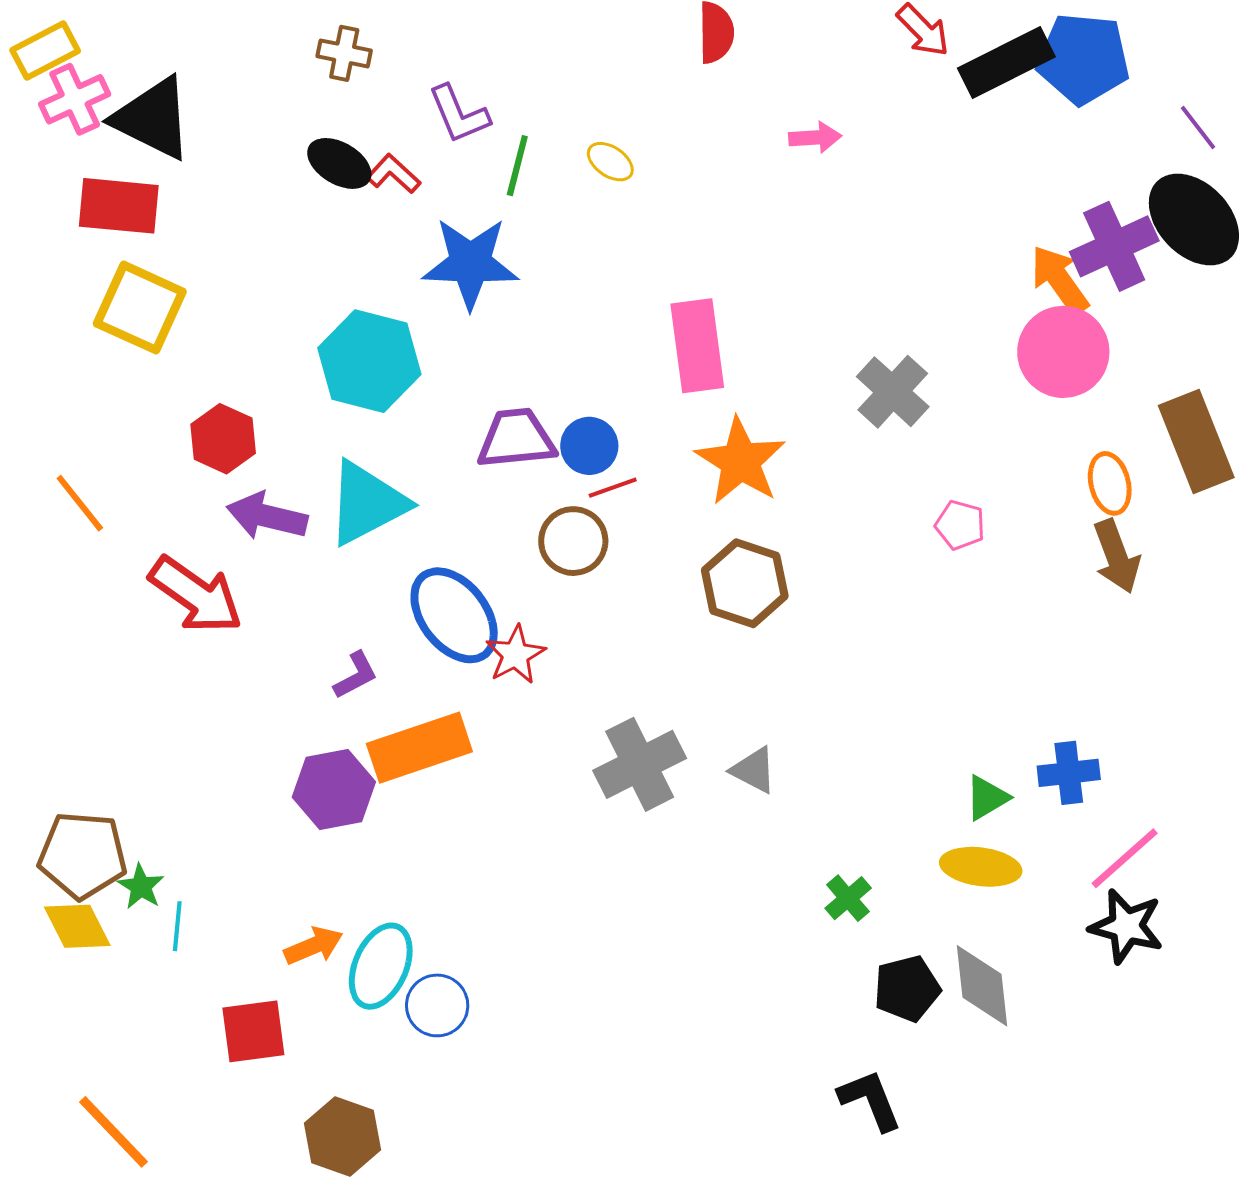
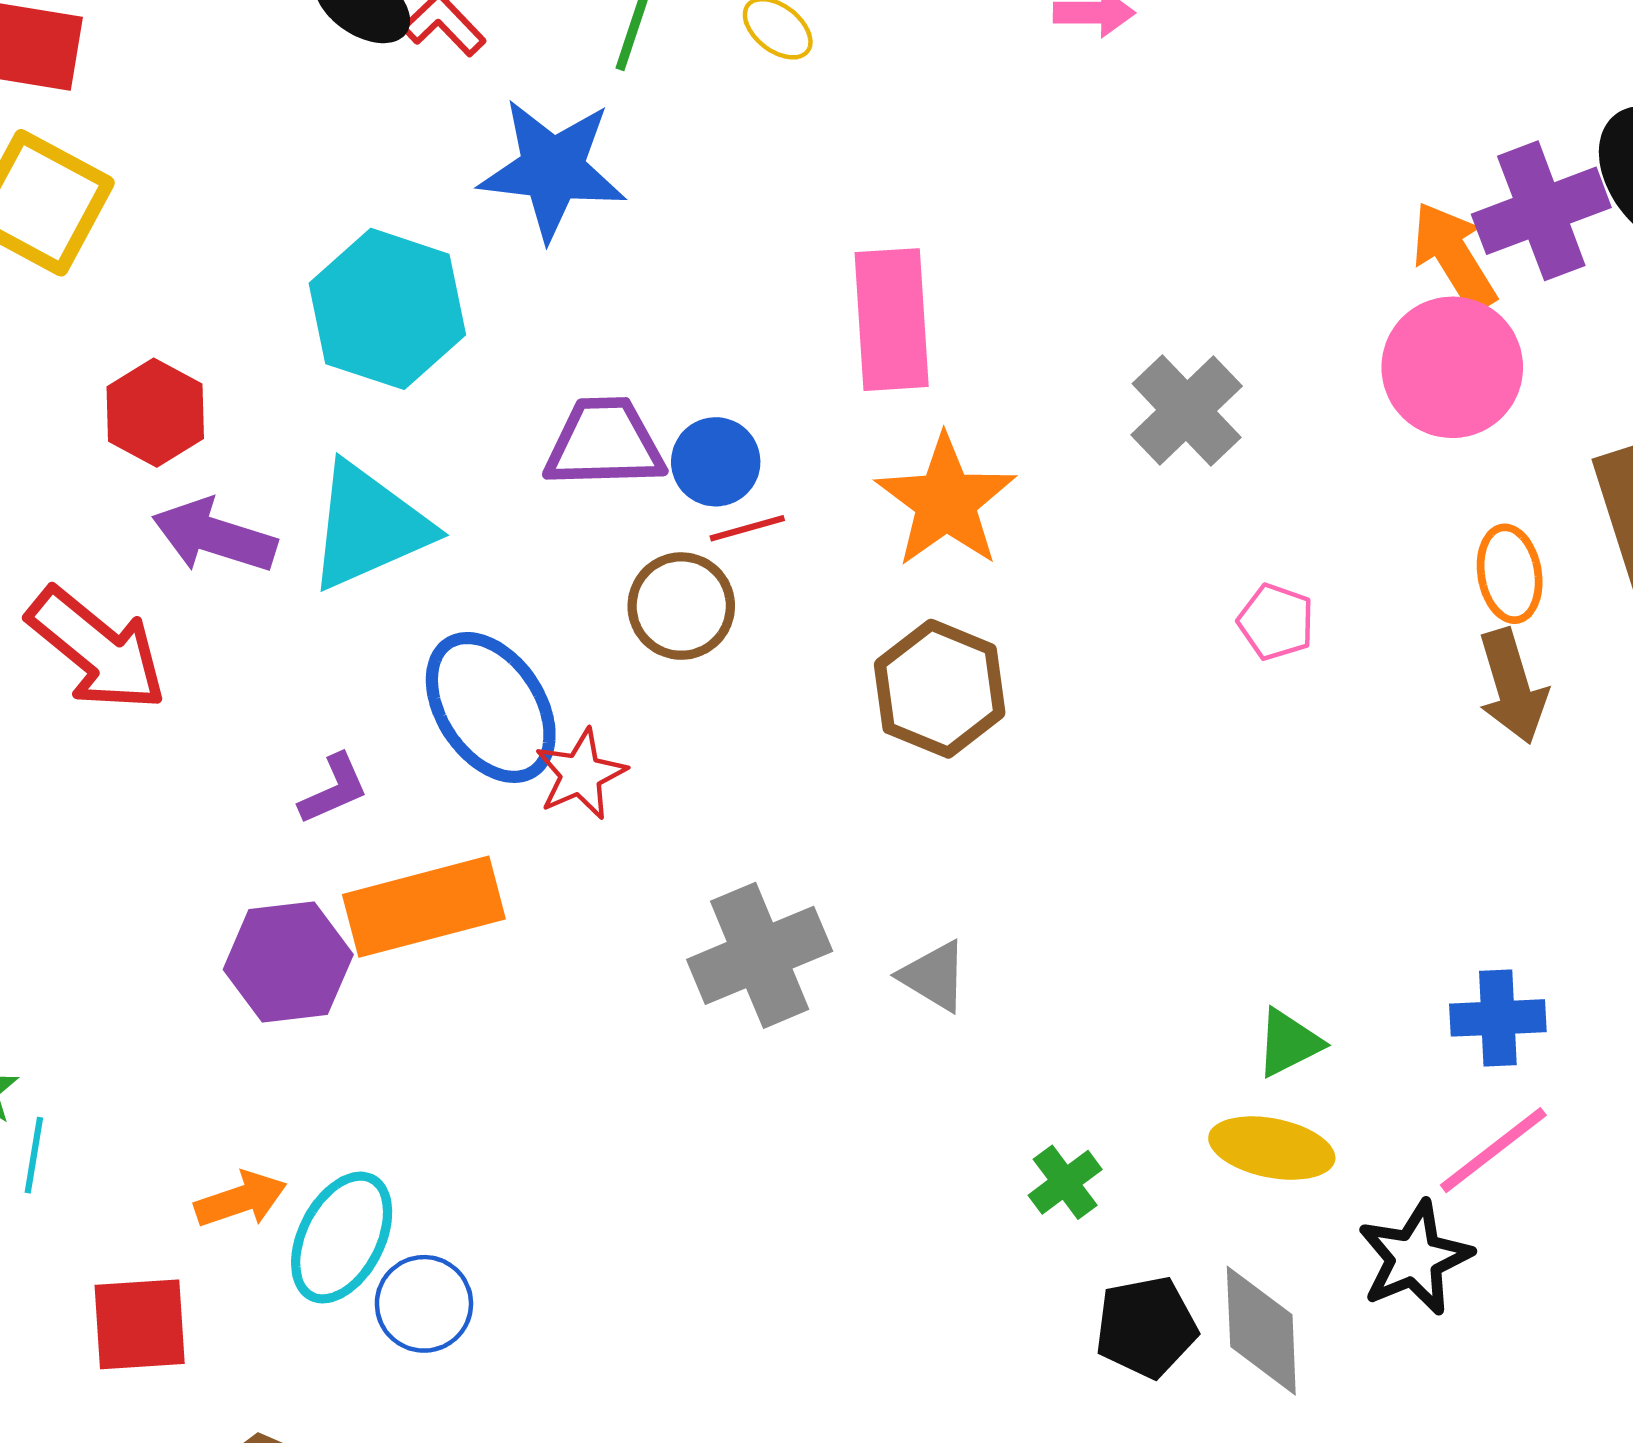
blue cross: (1069, 773) -> (1498, 1018), moved
black star: (1126, 926) -> (1415, 1258), moved, turned 30

